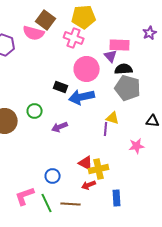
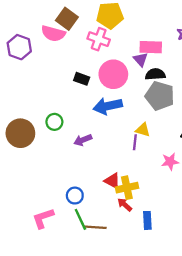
black rectangle: (61, 87) -> (82, 79), moved
red arrow: (89, 185) -> (125, 205), moved, turned 64
green line: (47, 203) -> (80, 219), moved

